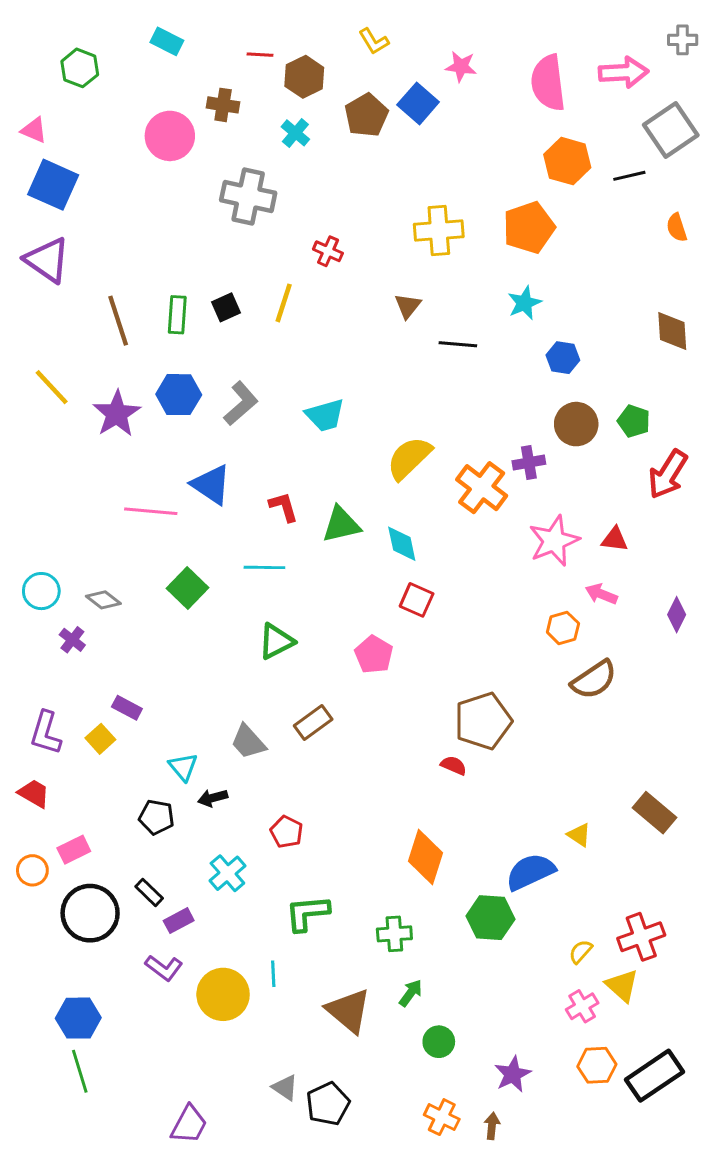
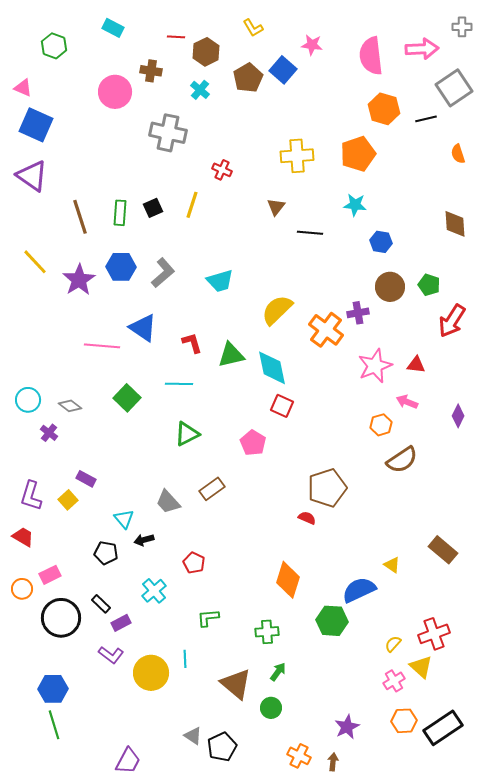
cyan star: (524, 303) -> (355, 205), turned 30
cyan diamond: (402, 544) -> (272, 368), size x1.4
green L-shape: (307, 913) -> (208, 618), size x0.7
green circle: (439, 1042) -> (271, 708), moved

